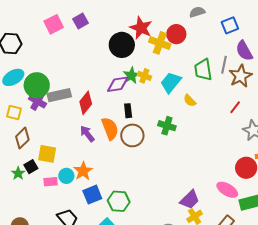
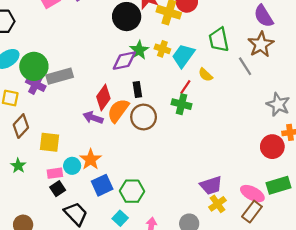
gray line: (224, 65) -> (245, 66), moved, turned -42
yellow cross: (144, 76) -> (162, 49), moved
red diamond: (86, 103) -> (103, 97), moved
red line: (235, 107) -> (185, 87), moved
orange semicircle: (110, 129) -> (118, 111), turned -120
purple arrow: (87, 134) -> (93, 118), turned -30
black square: (31, 167) -> (58, 189), moved
pink ellipse: (227, 190) -> (252, 194), moved
purple trapezoid: (190, 200) -> (211, 185), turned 30

